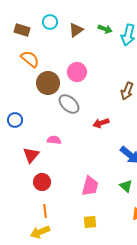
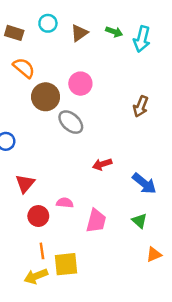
red arrow: (101, 123) -> (102, 164), moved
pink semicircle: (54, 140) -> (65, 203), moved
yellow square: (90, 222) -> (66, 264), moved, size x1.5

